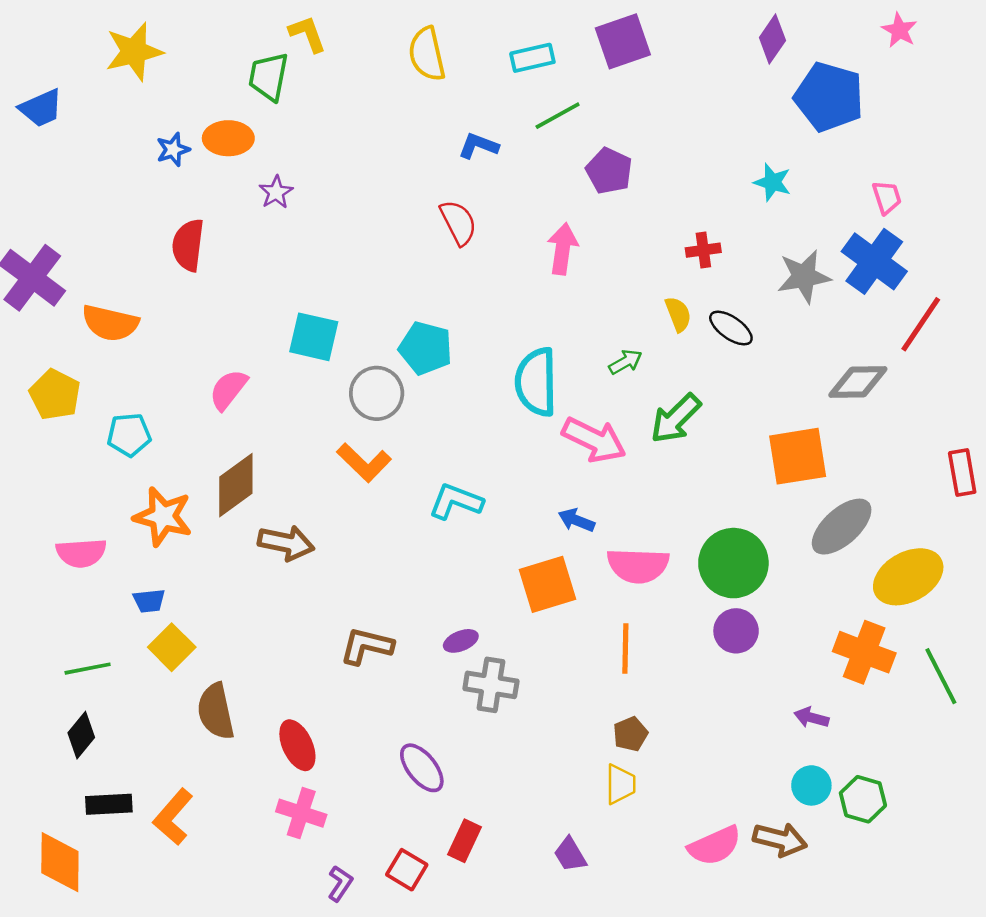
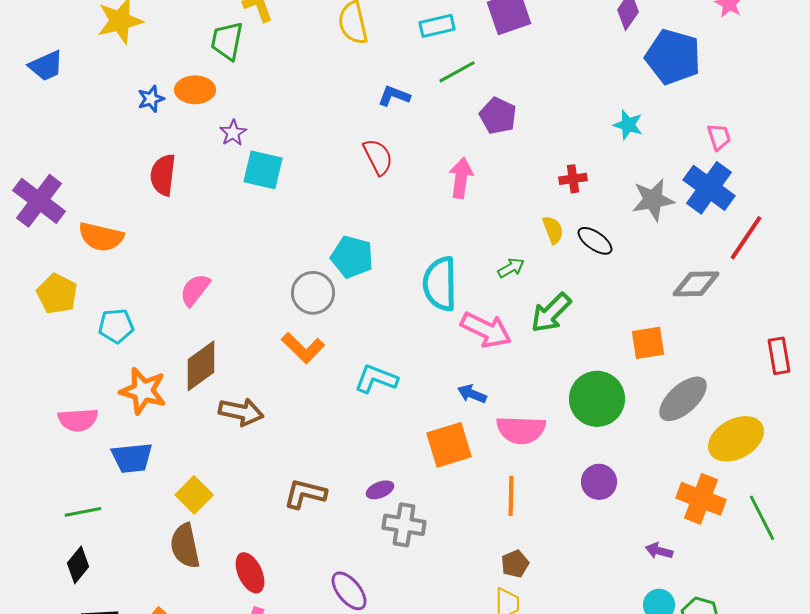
cyan square: (314, 337) -> (263, 170), moved
orange square: (798, 456) -> (648, 343), size x0.7
green circle: (733, 563) -> (597, 399), moved
blue trapezoid: (149, 601) -> (132, 458), size x1.6
yellow square: (172, 647) -> (194, 495), moved

